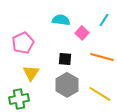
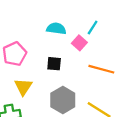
cyan line: (104, 20) -> (93, 27), moved
black square: (65, 59) -> (54, 64), moved

